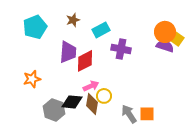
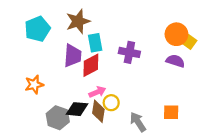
brown star: (73, 20) -> (78, 21), size x1.6
cyan rectangle: (101, 30) -> (95, 43), moved, turned -72
purple semicircle: (165, 46) -> (175, 61), moved
orange square: (147, 114) -> (171, 112), moved

